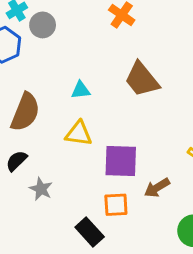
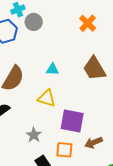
gray star: (41, 189) -> (34, 135), moved

